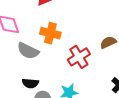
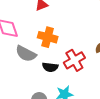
black semicircle: (30, 83) -> (50, 67), moved

